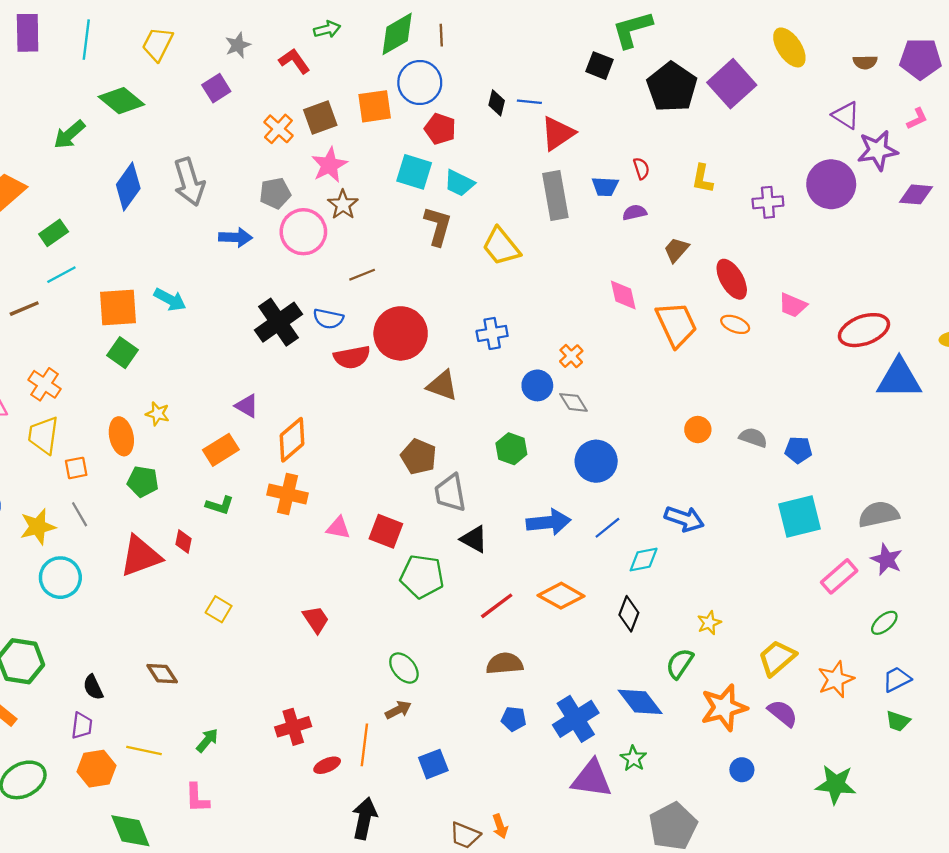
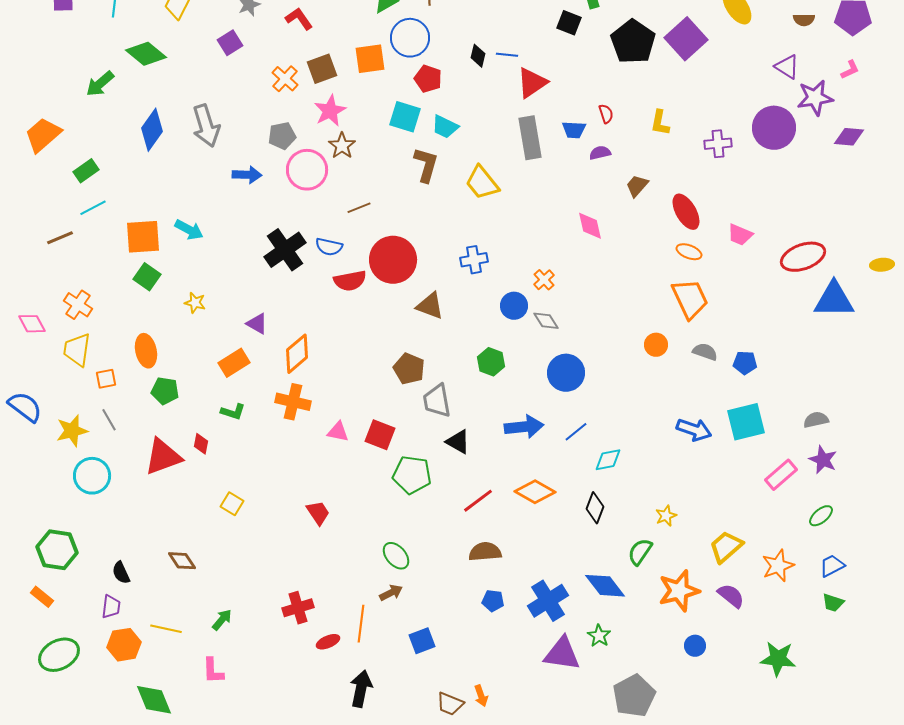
orange trapezoid: (676, 324) -> (690, 299), moved
yellow star: (158, 414) -> (195, 303), moved
gray semicircle: (879, 514) -> (816, 420), size x0.7
blue arrow: (684, 519) -> (694, 430), moved

